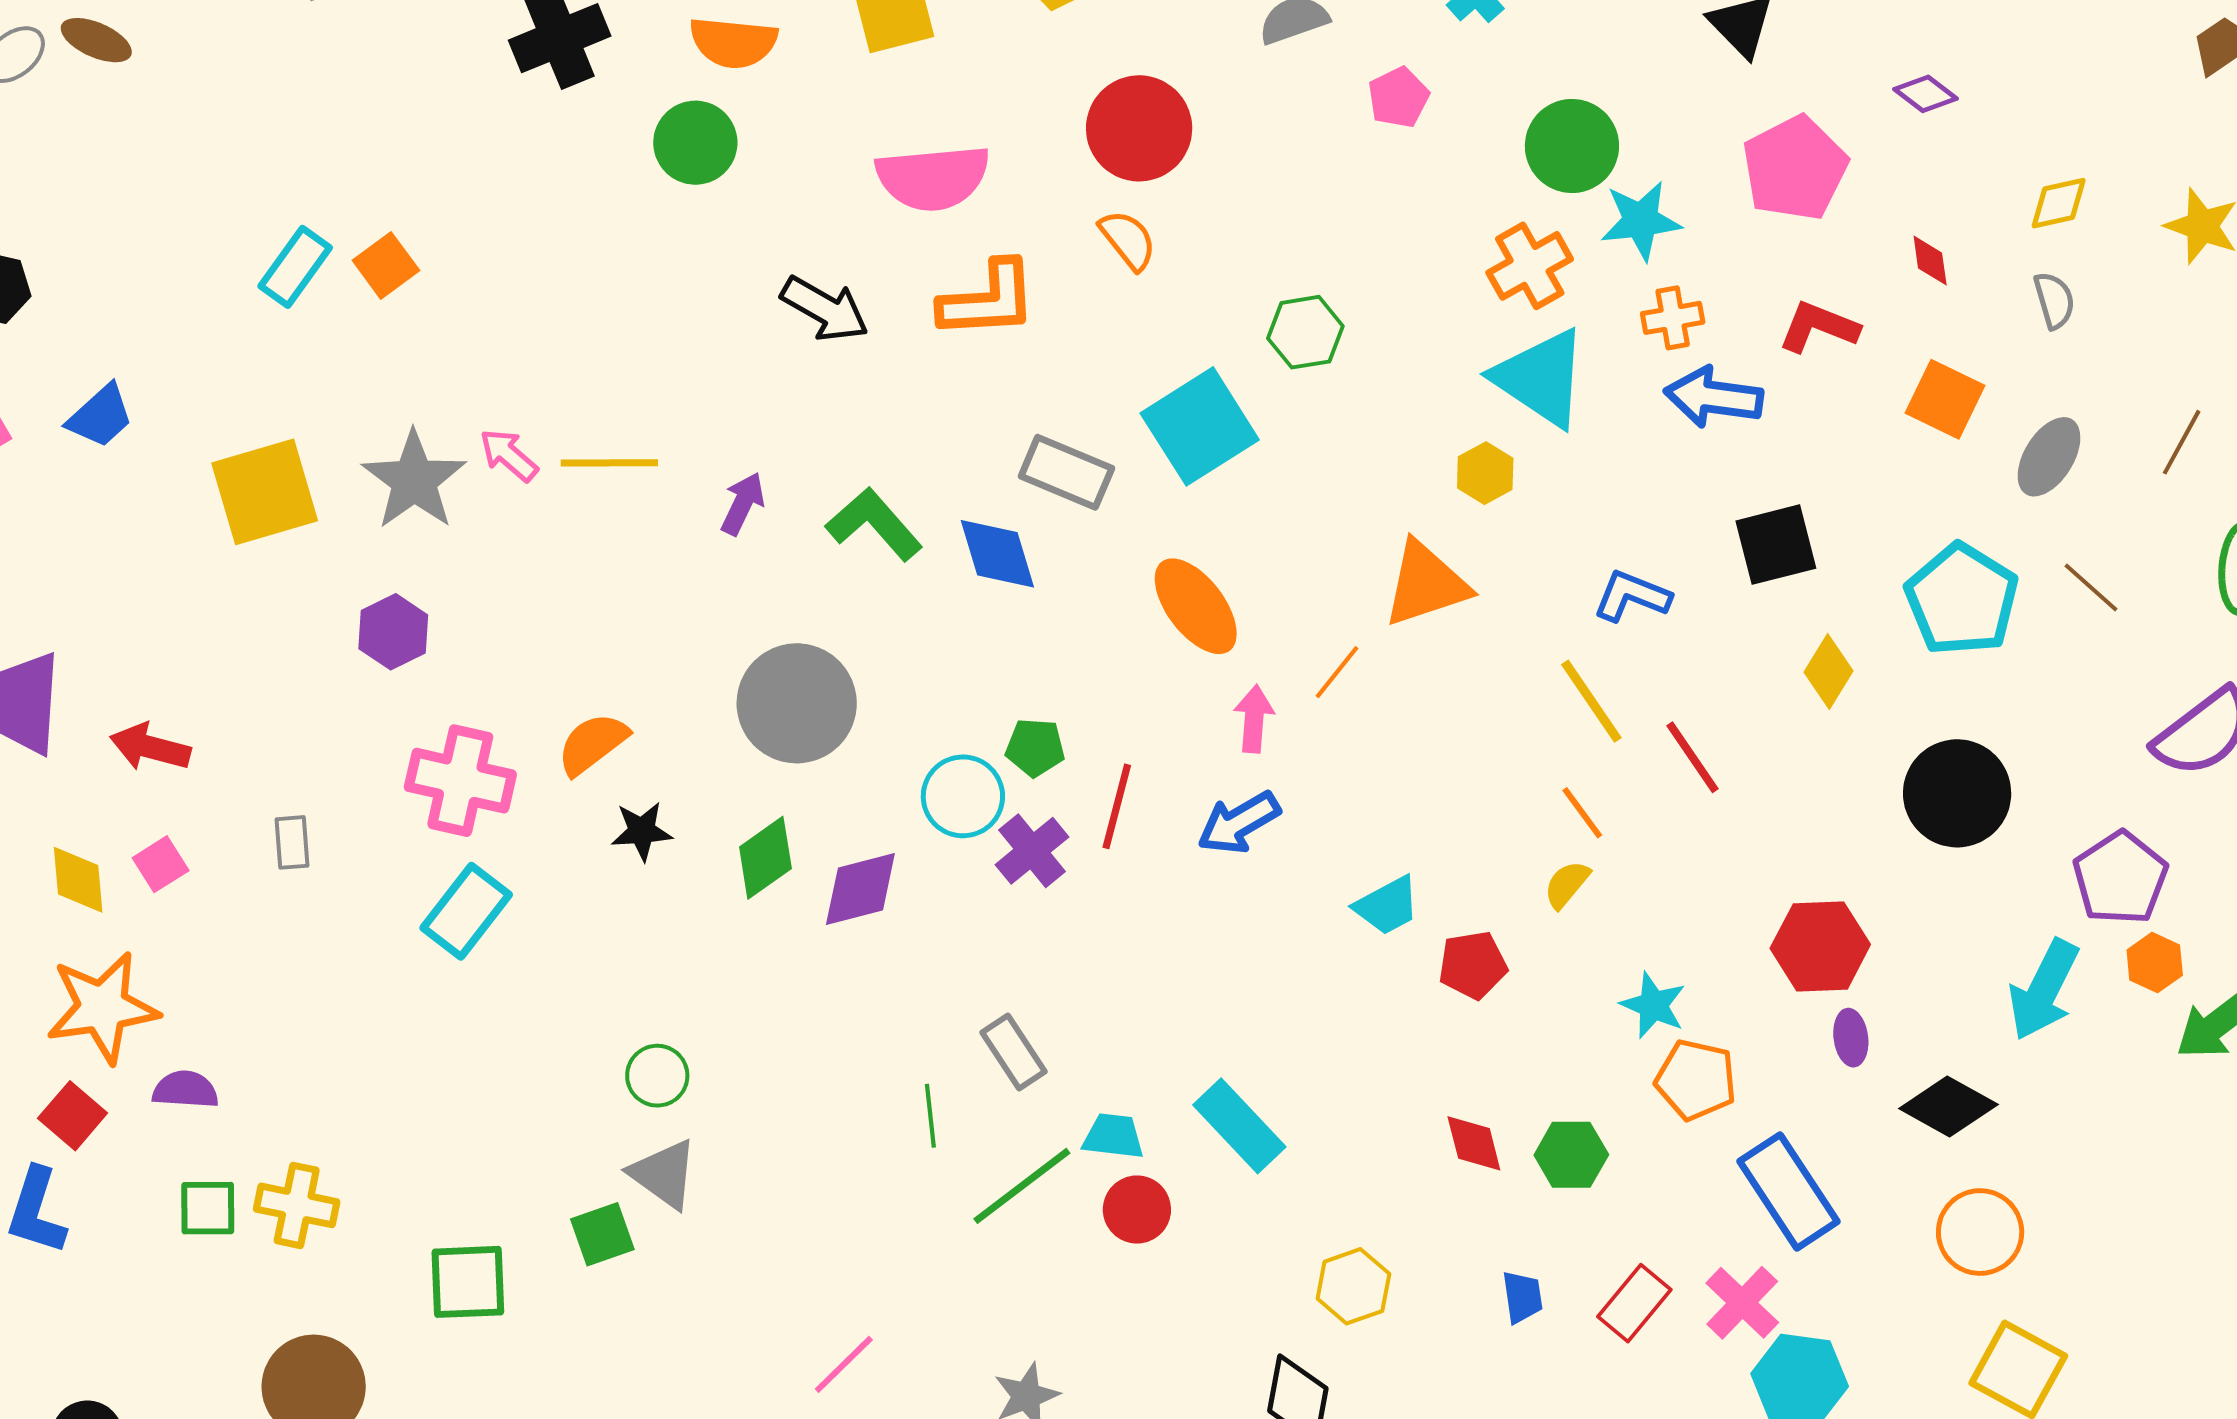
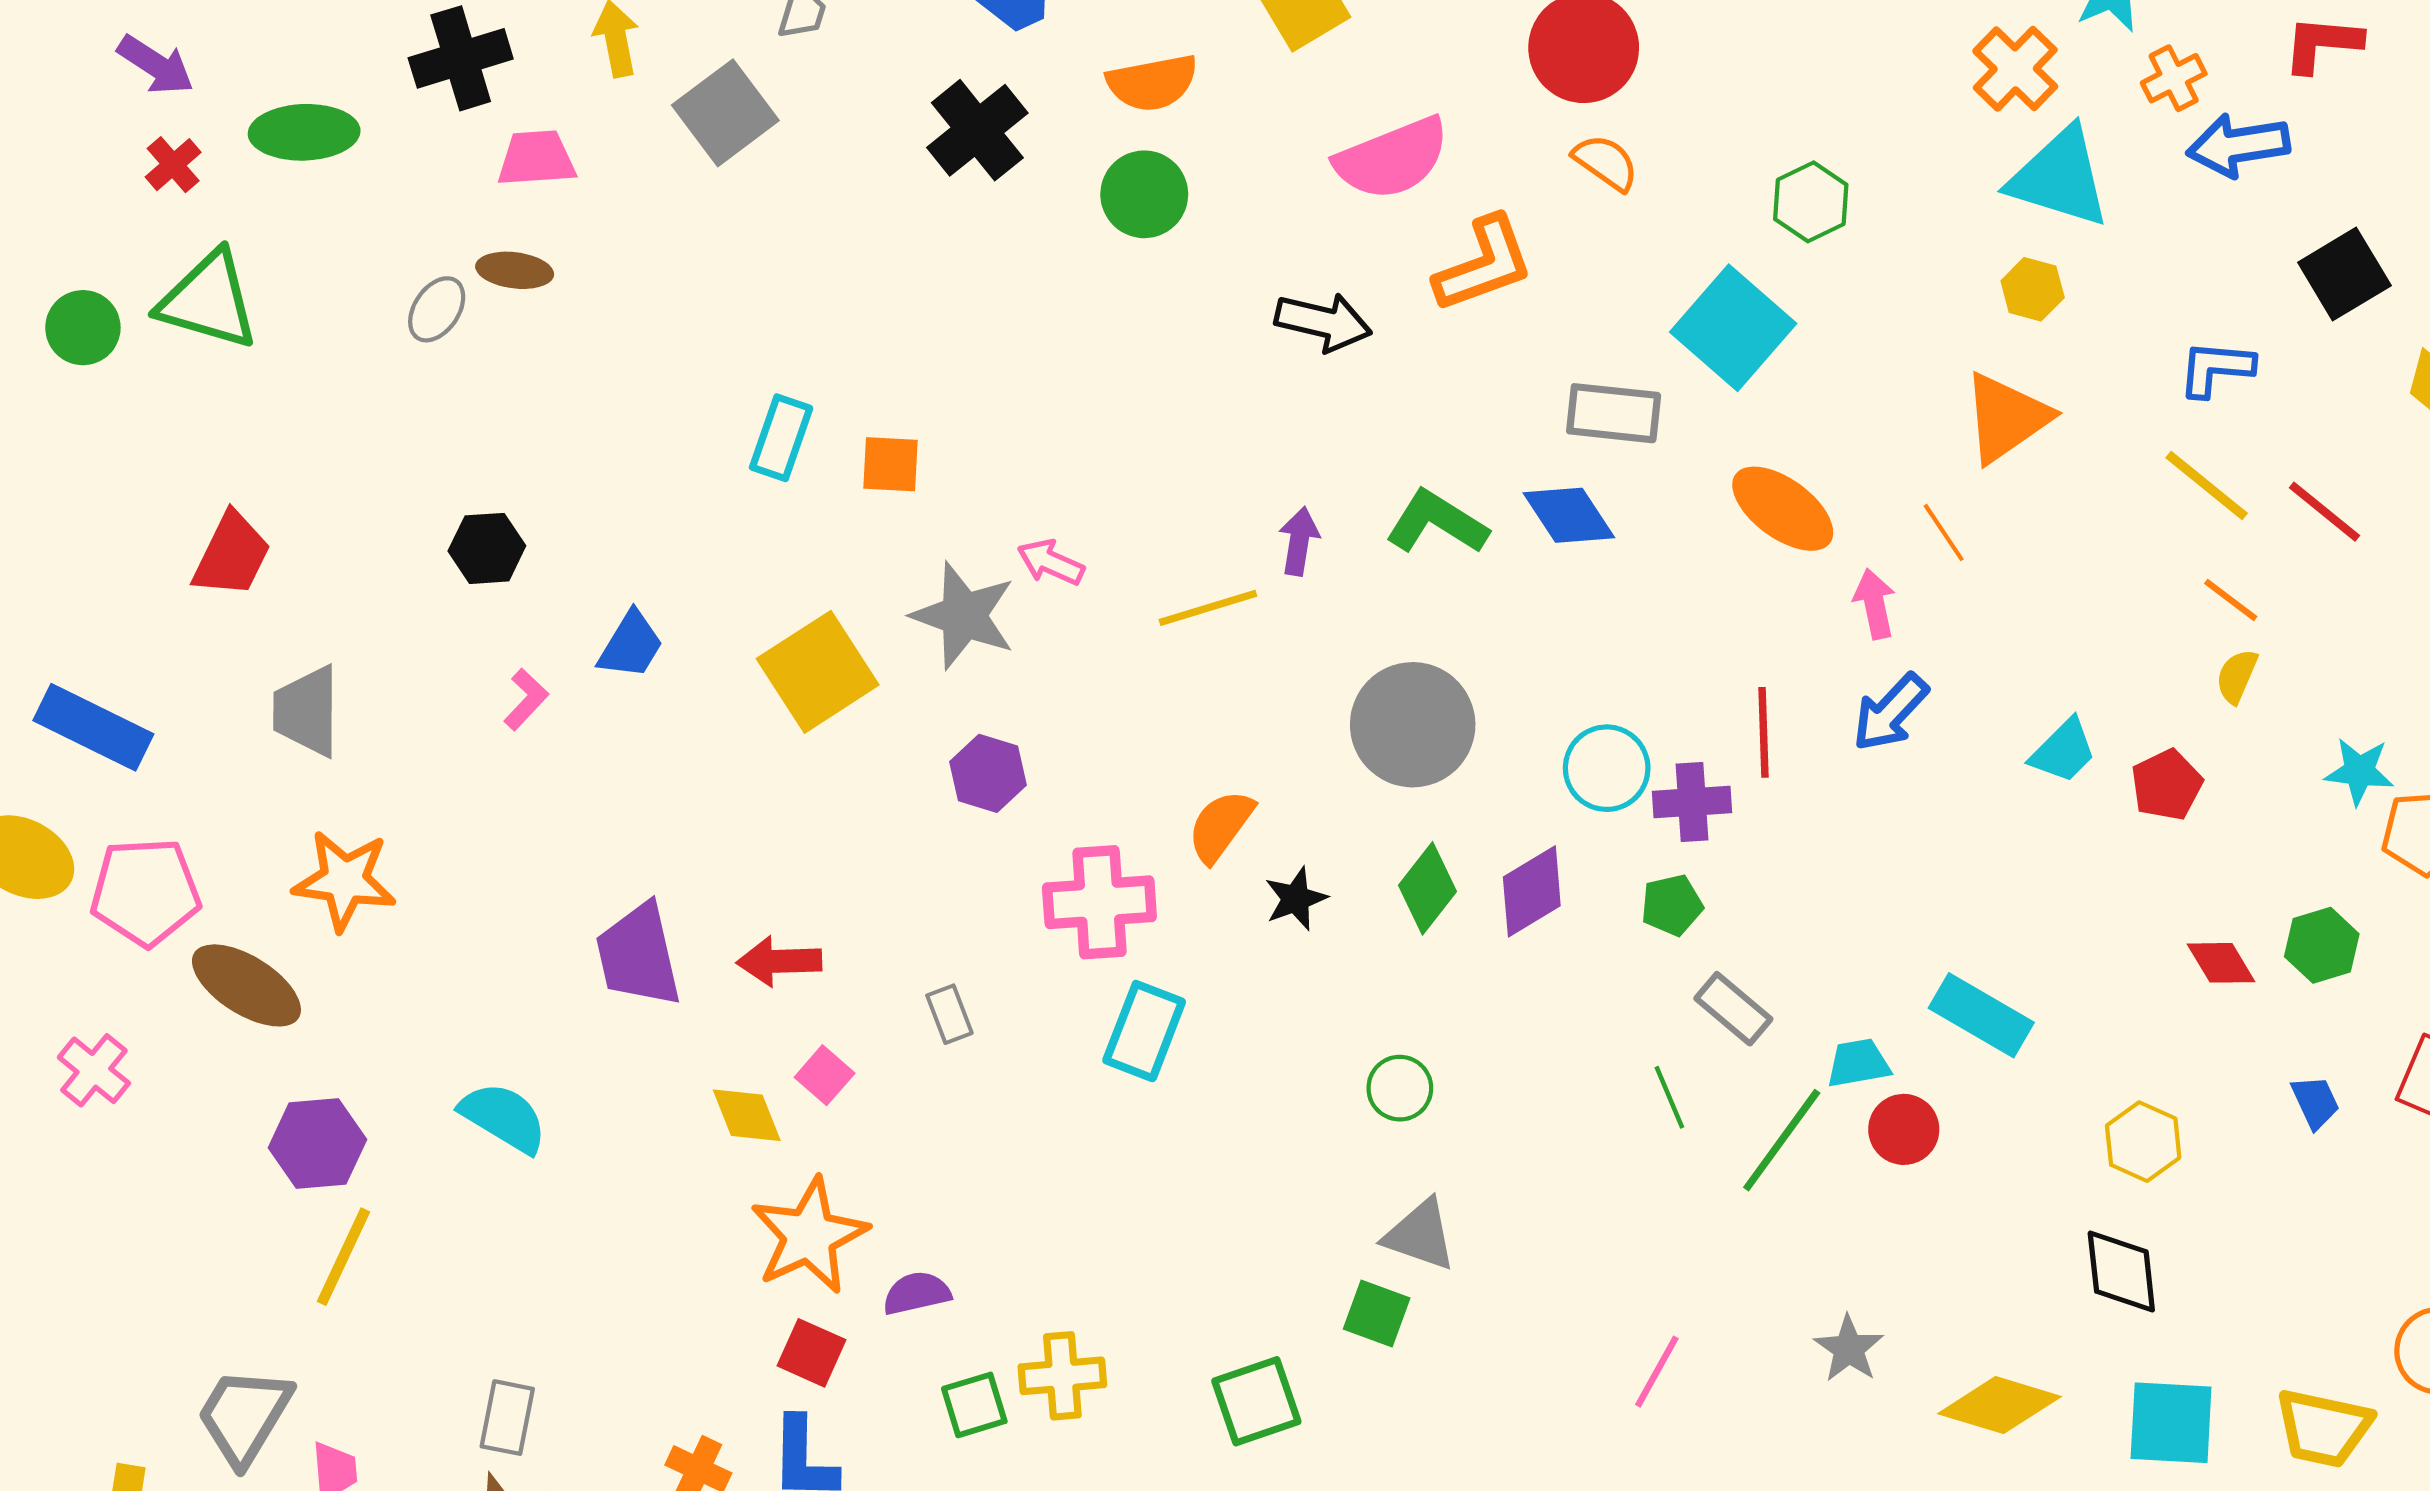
orange square: (386, 265) -> (891, 464), moved, turned -34
yellow line: (609, 463) -> (1208, 608), moved
orange line: (1337, 672) -> (1944, 532), turned -56
green pentagon: (1035, 747) -> (1672, 905), moved
purple cross: (1032, 851) -> (1692, 802), turned -38
green circle: (657, 1076) -> (1400, 1088), moved
green square: (602, 1234) -> (1377, 1314), turned -34

